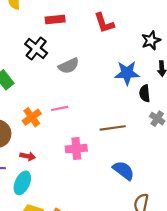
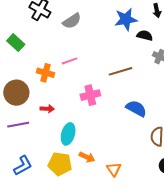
black semicircle: (145, 93) -> (145, 35), turned 119
orange cross: (32, 117) -> (45, 73), turned -30
cyan ellipse: (22, 183) -> (68, 134), moved

